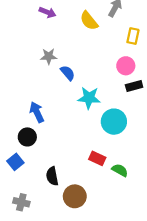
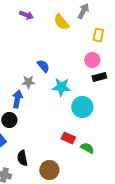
gray star: (49, 56) -> (28, 82), moved
blue arrow: (37, 112) -> (17, 99), turned 36
black semicircle: (52, 176) -> (22, 158), moved

